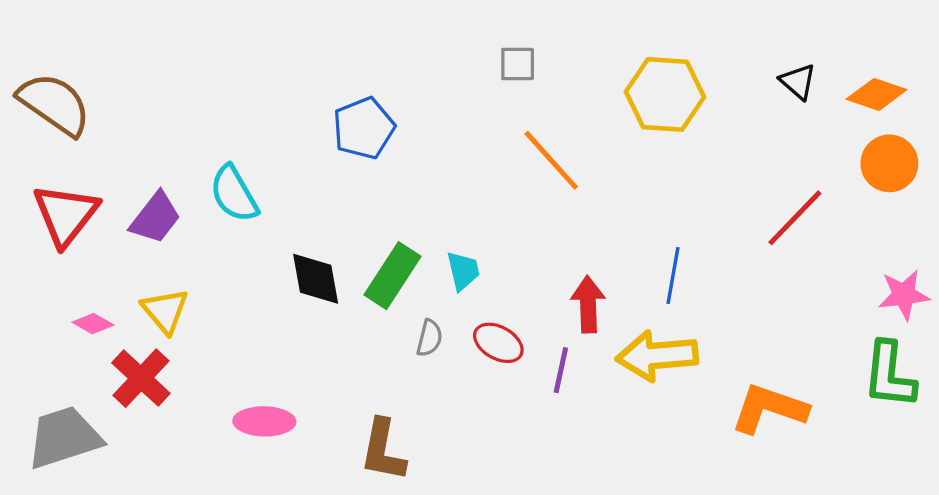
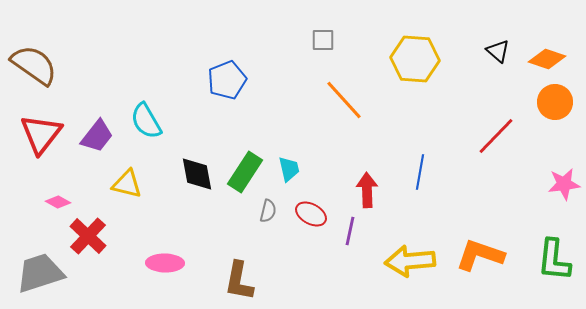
yellow triangle: (165, 311) -> (127, 184), moved, turned -36
yellow arrow: (657, 356) -> (410, 261), moved
green L-shape: (889, 375) -> (554, 260), moved

